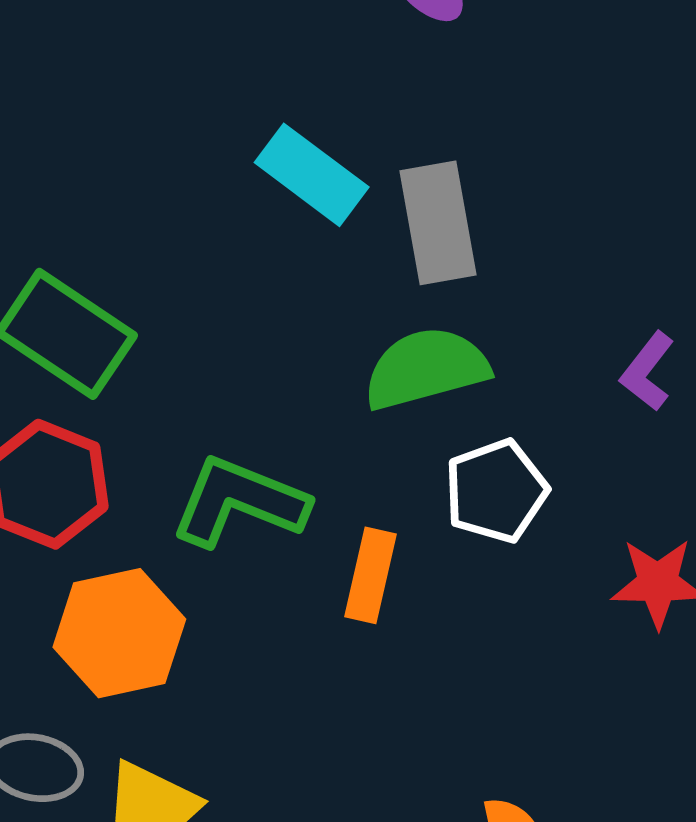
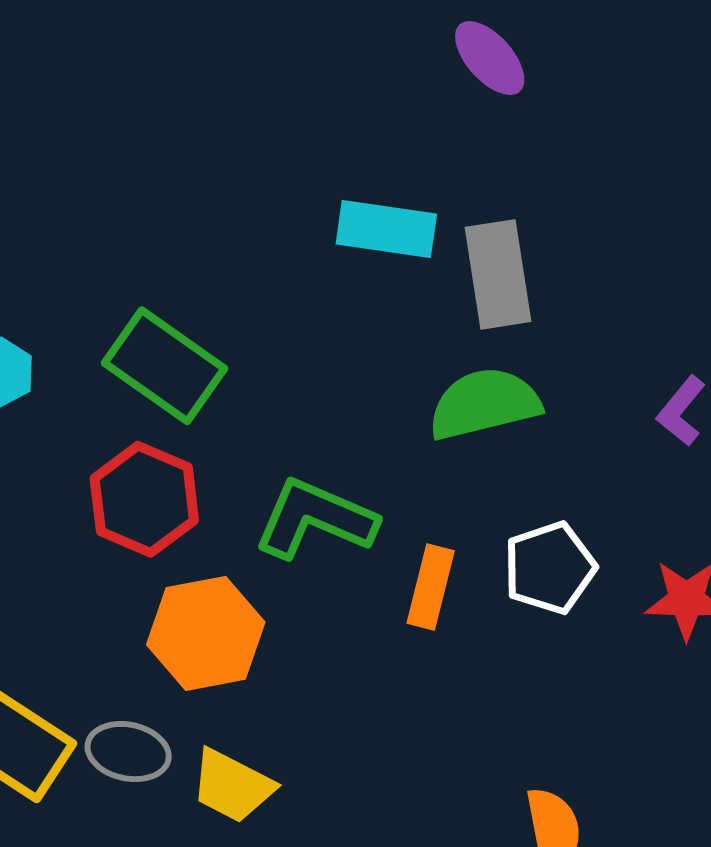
cyan rectangle: (312, 175) -> (386, 229), turned -30
white pentagon: (496, 491) -> (550, 568), moved

